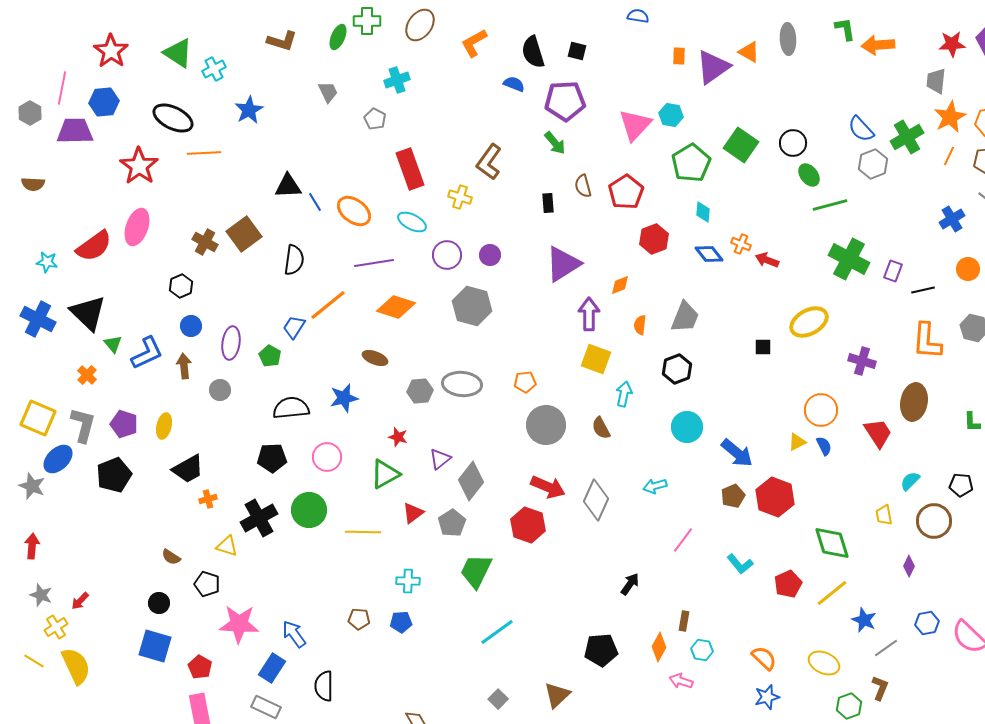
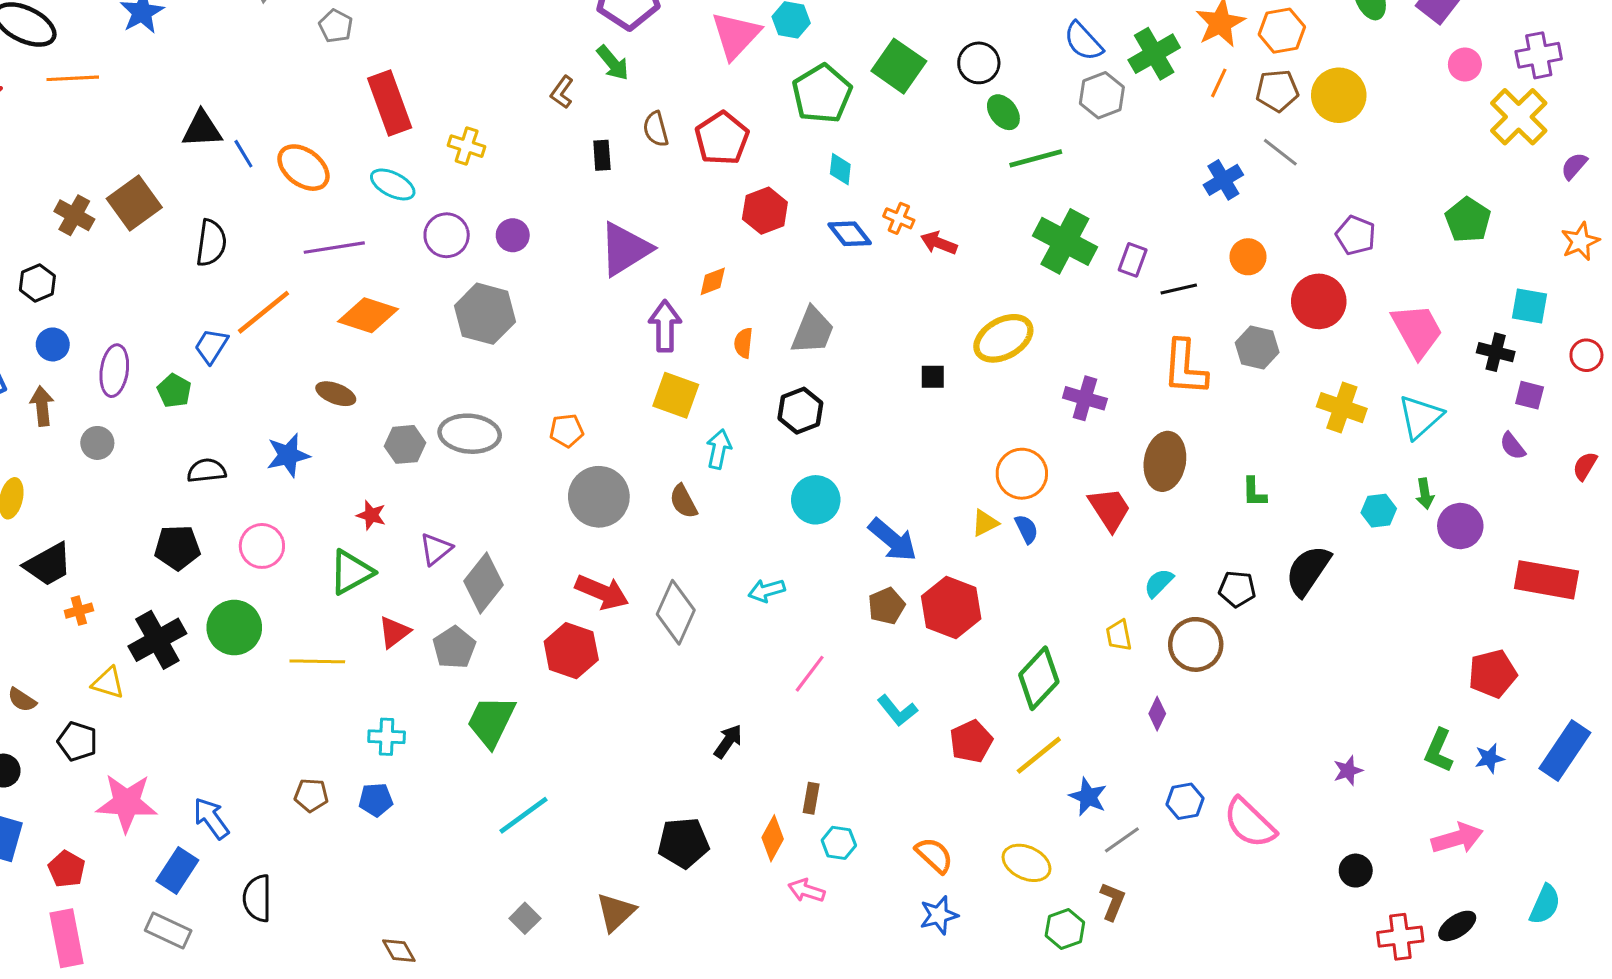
brown L-shape: (489, 162) -> (562, 92), moved, size x0.6
black semicircle: (291, 408) -> (207, 471), size x0.7
green diamond: (832, 543) -> (1039, 678), turned 60

